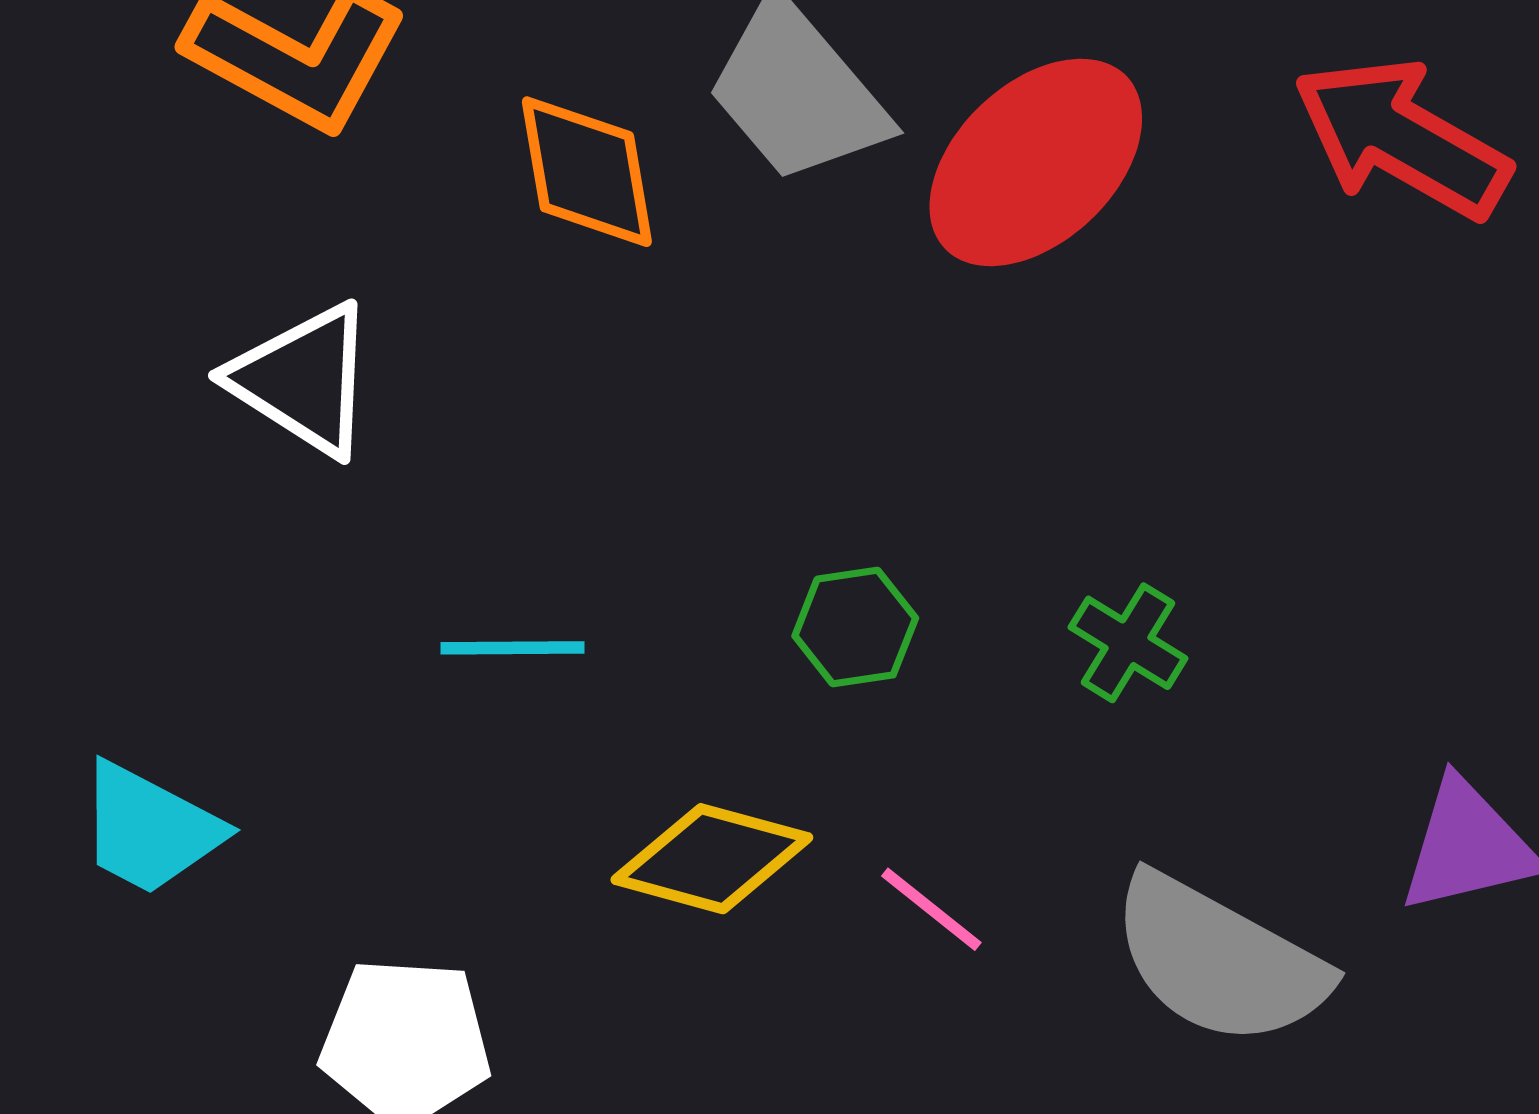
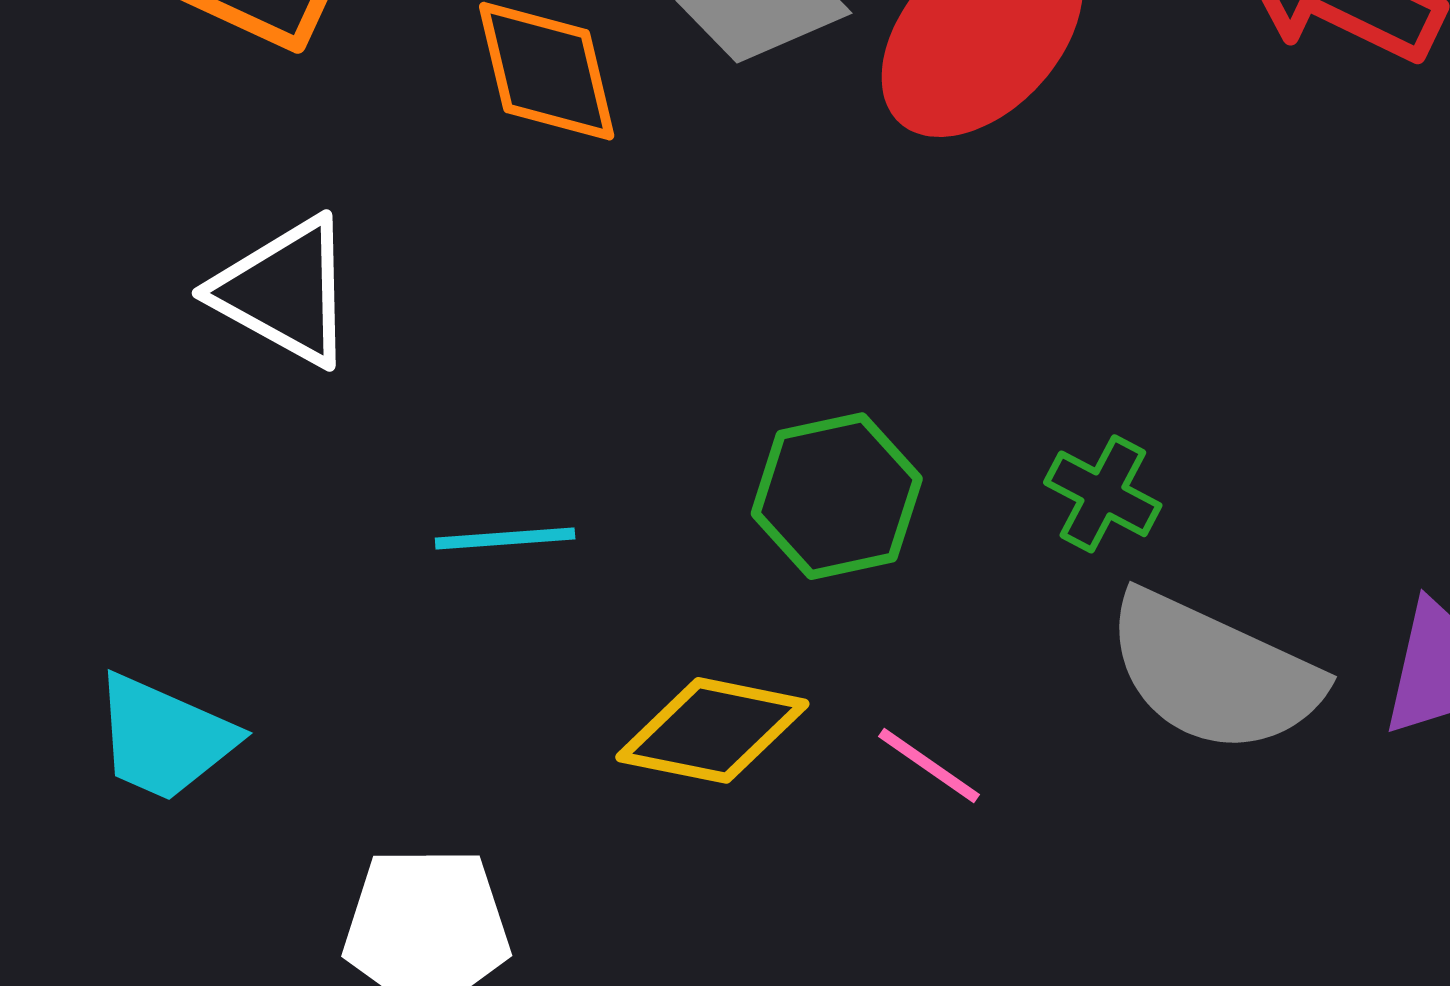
green hexagon: (855, 627) -> (837, 496), size x1.4
gray semicircle: (1219, 960) -> (1213, 672), moved

